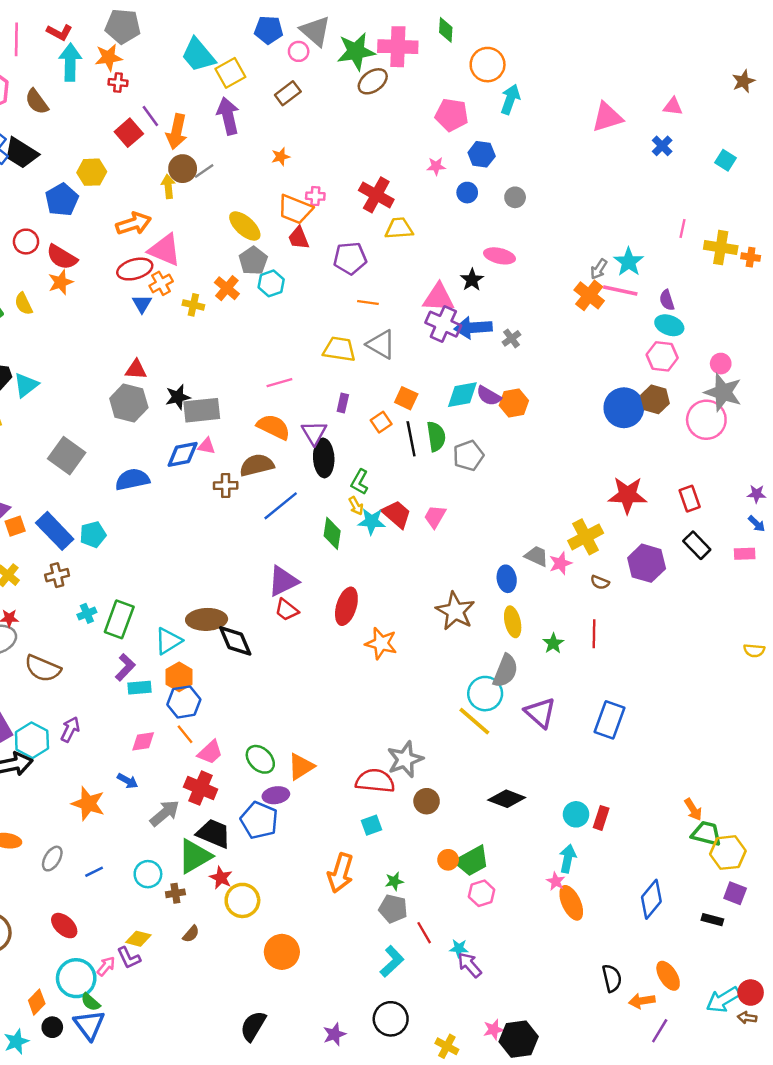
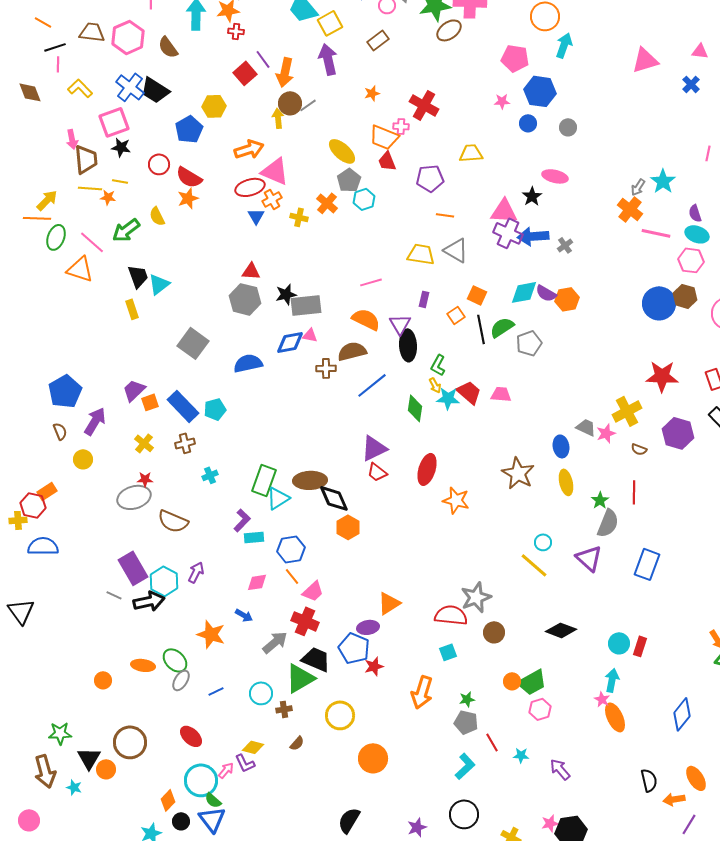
blue hexagon: (482, 154) -> (540, 91), size x1.4
red cross: (376, 195) -> (424, 105), moved
pink line: (620, 291) -> (656, 233), moved
green semicircle: (436, 436) -> (502, 327), turned -115
pink trapezoid: (435, 517) -> (501, 394), turned 65
green rectangle: (119, 619) -> (264, 480), moved
gray semicircle: (505, 671) -> (608, 523), moved
orange hexagon: (179, 677) -> (348, 527), moved
cyan circle: (485, 694) -> (543, 542), size x0.6
green ellipse: (260, 759) -> (175, 660), moved
red star: (221, 878) -> (374, 666), moved, turned 30
purple arrow: (470, 965) -> (560, 769), moved

